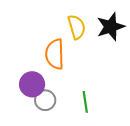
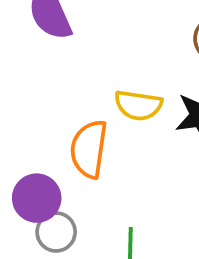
yellow semicircle: (77, 27) -> (138, 105), turned 105

